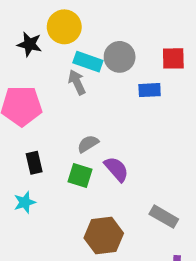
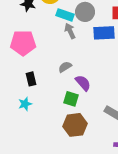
gray arrow: (77, 82) -> (70, 31), moved
blue rectangle: (150, 90) -> (104, 33), size x1.5
green square: (80, 175) -> (71, 99), moved

